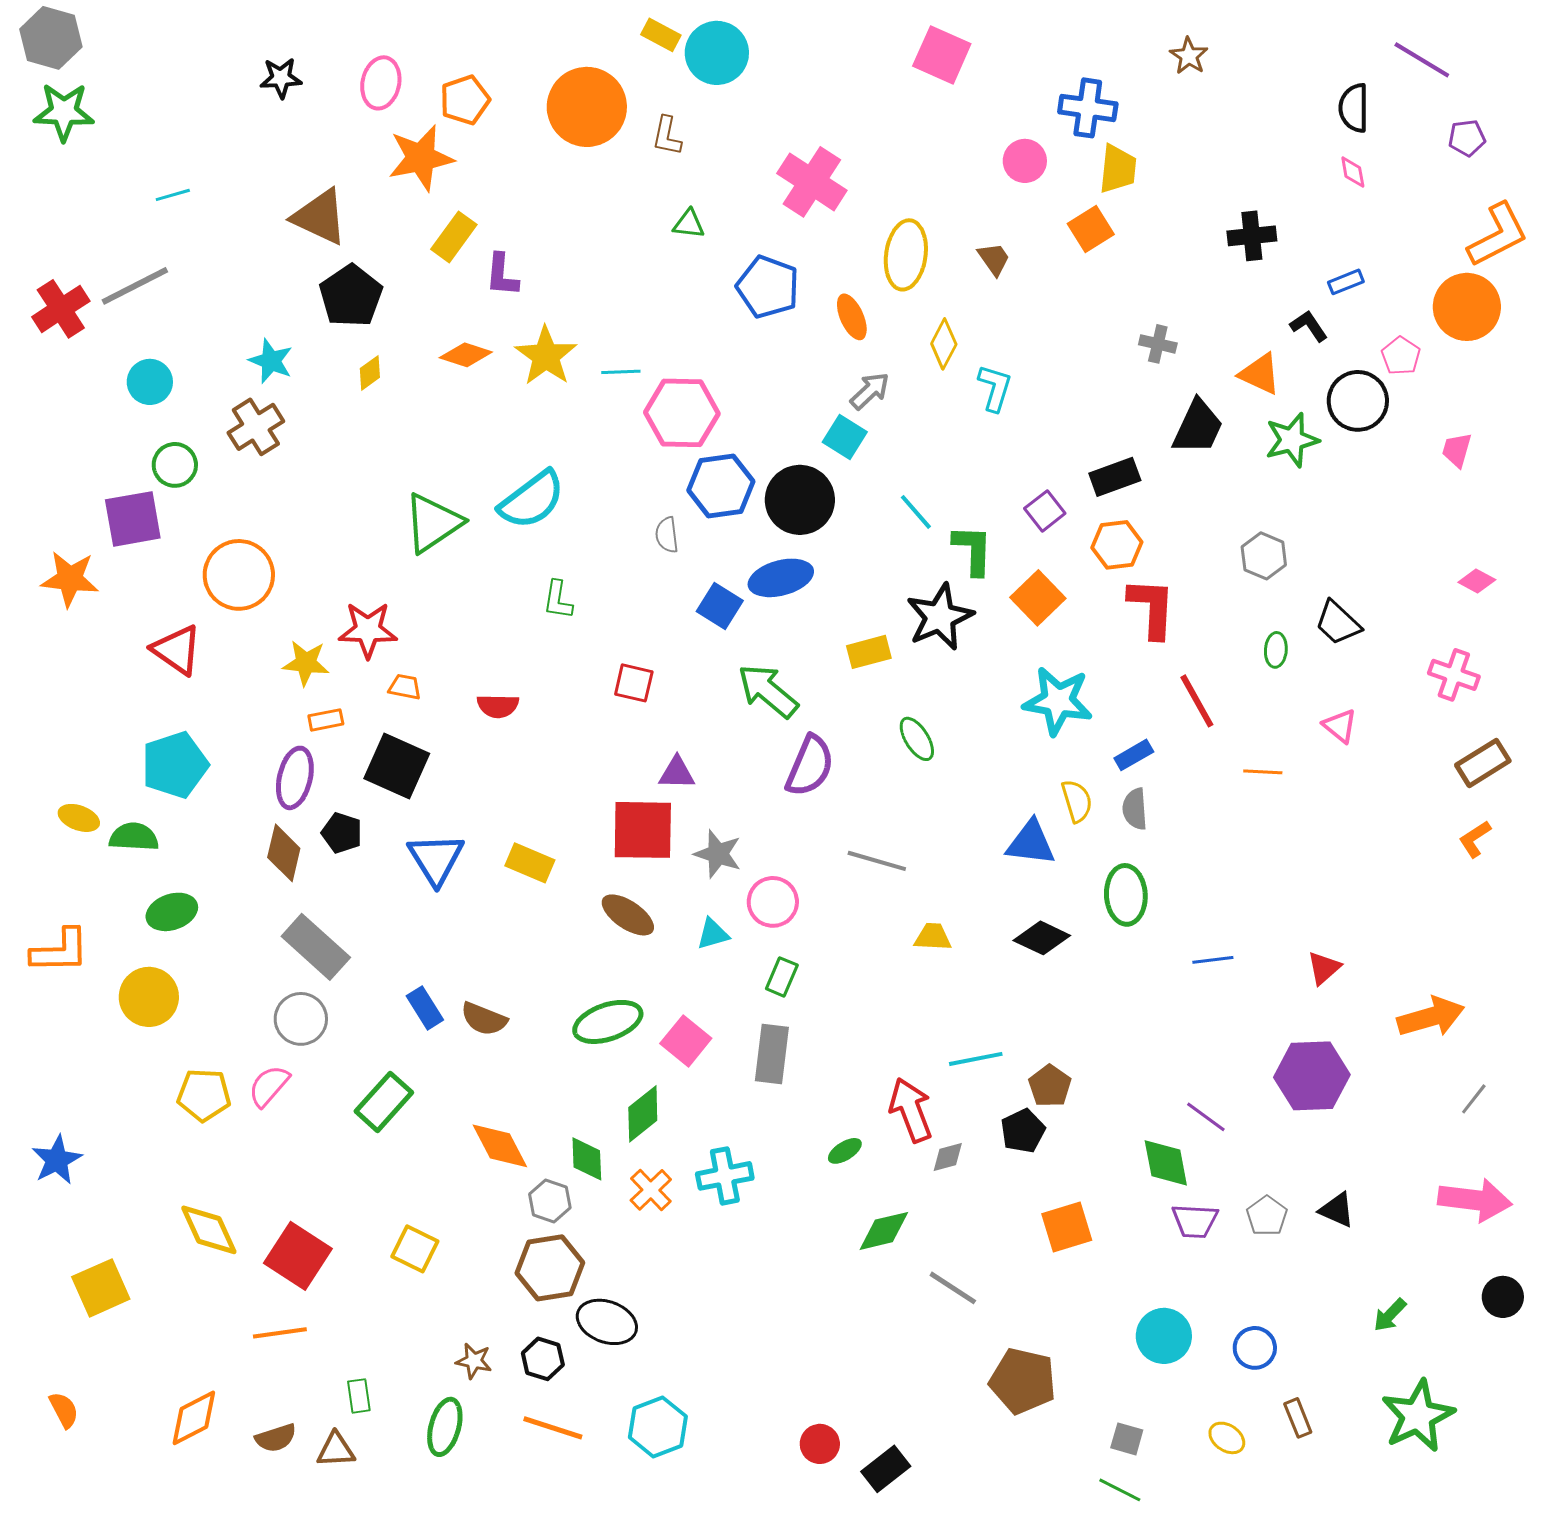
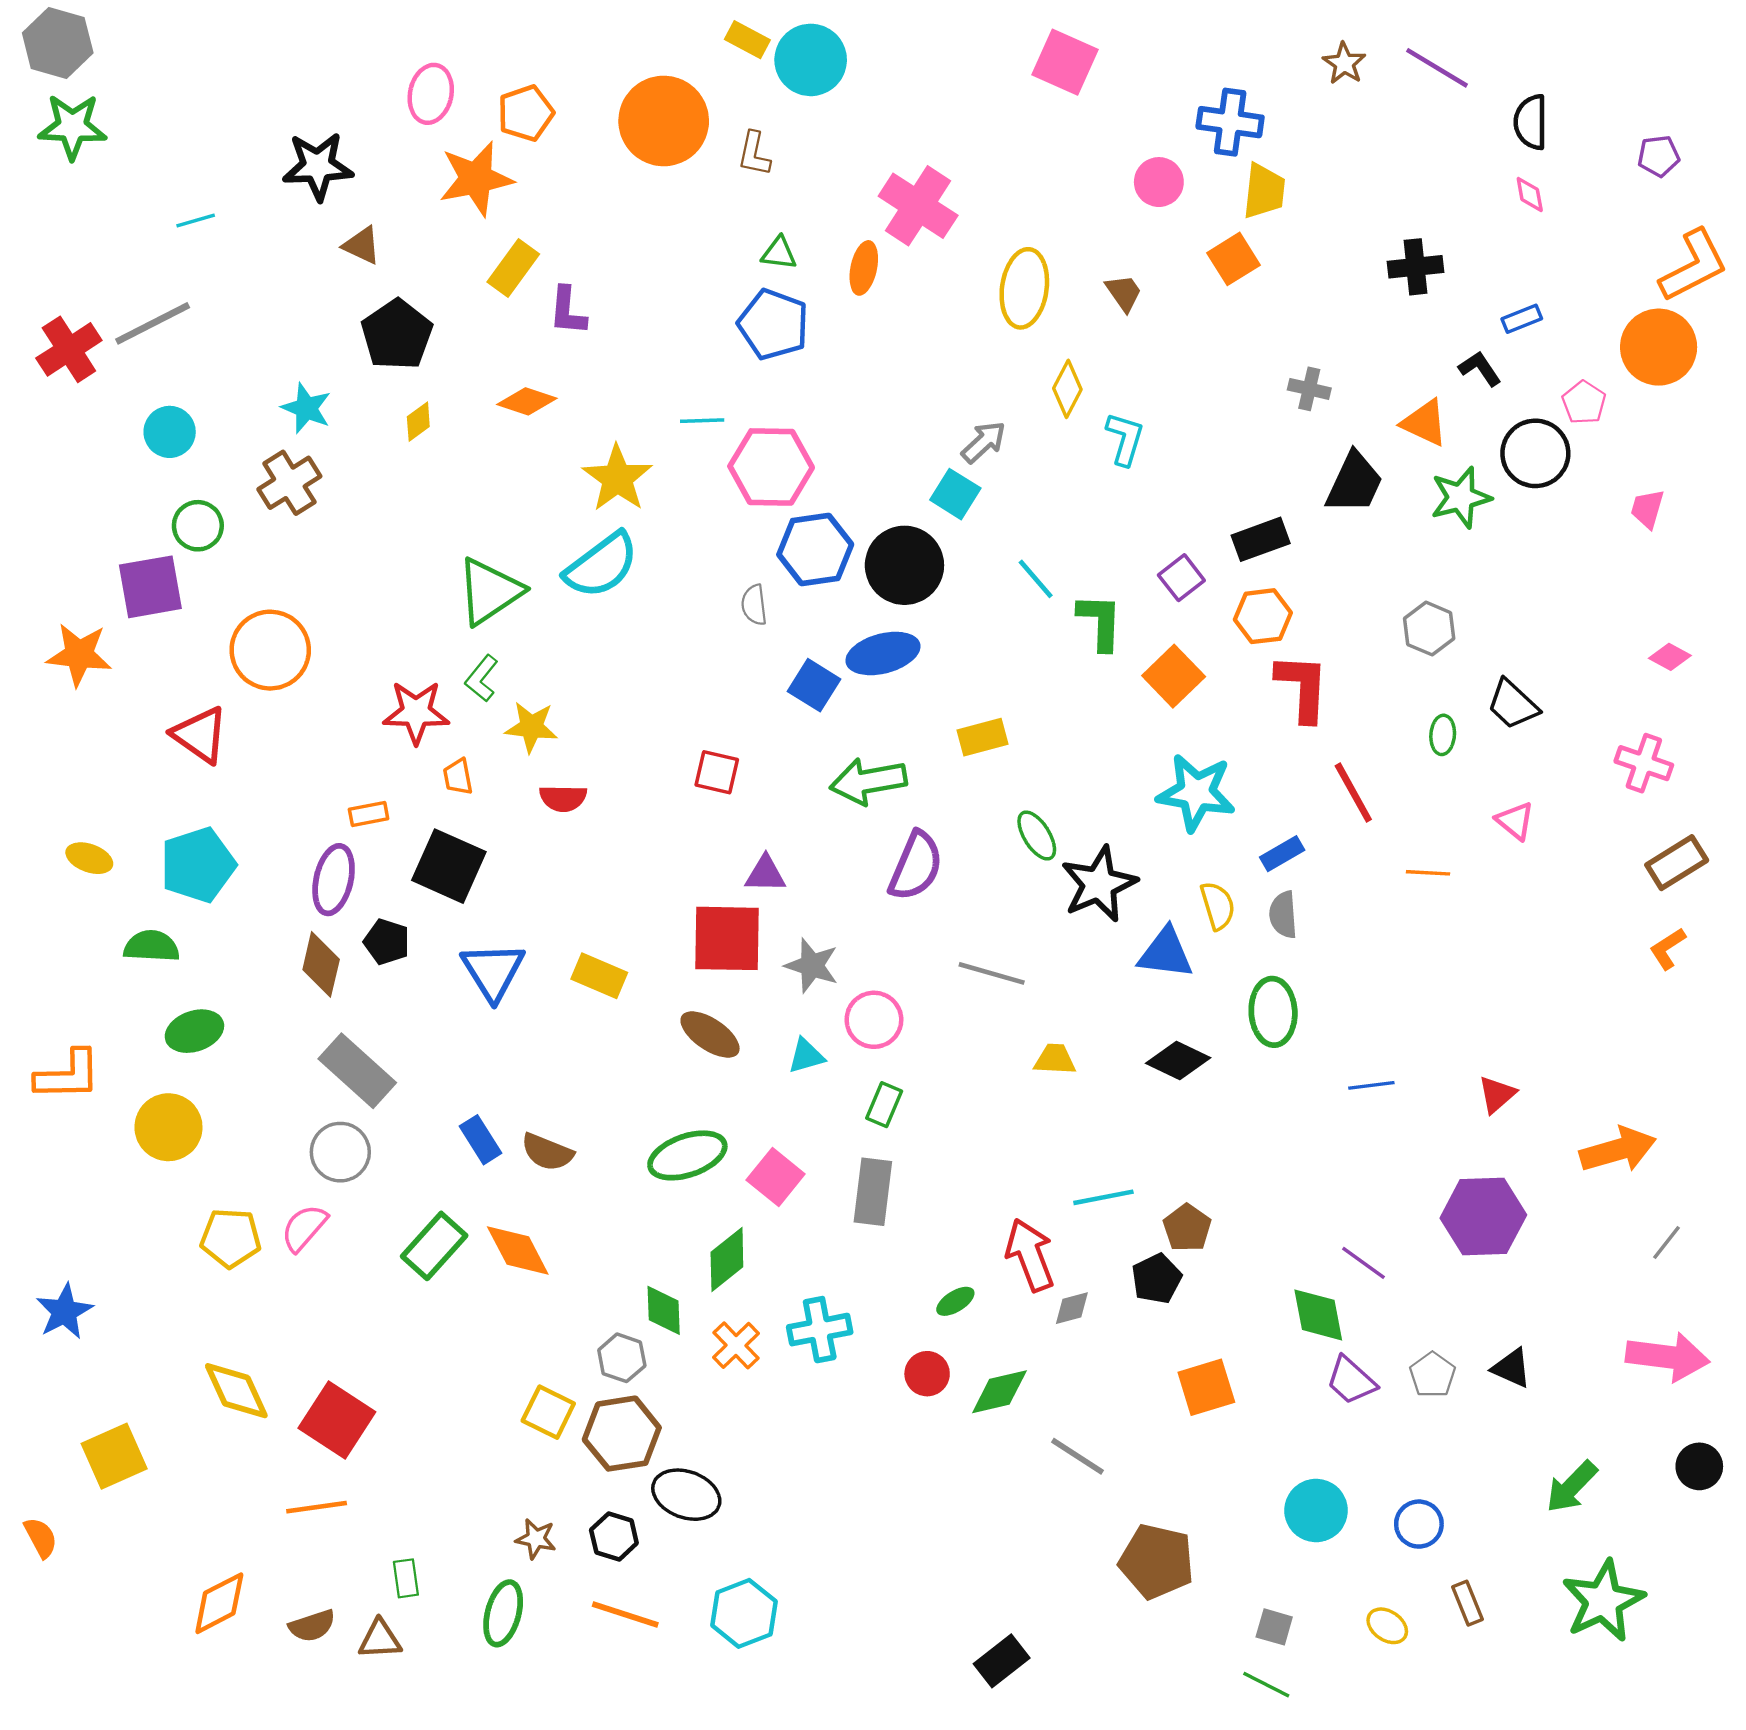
purple line: (1422, 60) -> (1437, 68), moved
black star: (281, 78) -> (318, 166), moved, size x1.5
brown triangle: (320, 217) -> (362, 245), size x0.6
blue pentagon: (768, 287) -> (773, 324), moved
orange ellipse: (852, 317) -> (864, 268), moved, turned 36
yellow star: (546, 356) -> (617, 478), moved
green L-shape: (558, 600) -> (482, 678), moved, turned 30
black star: (940, 617) -> (1099, 884), moved
yellow star: (306, 663) -> (531, 727), moved
orange trapezoid: (405, 687) -> (458, 777), turned -112
green arrow: (768, 691) -> (868, 781), turned -50
yellow ellipse: (79, 818) -> (89, 858), moved
orange diamond: (500, 1146) -> (518, 1250), moved
purple trapezoid: (1195, 1221) -> (1351, 1380), turned 39
yellow square: (415, 1249) -> (548, 1412), moved
green arrow: (1390, 1315) -> (1572, 1487), size x1.4
orange semicircle: (64, 1410) -> (41, 1538), moved
red circle: (820, 1444) -> (927, 1374), moved

